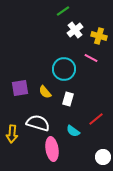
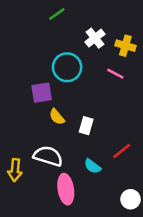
green line: (63, 11) -> (57, 14), moved
cyan circle: (64, 69) -> (67, 67), moved
purple square: (20, 88) -> (42, 93), moved

